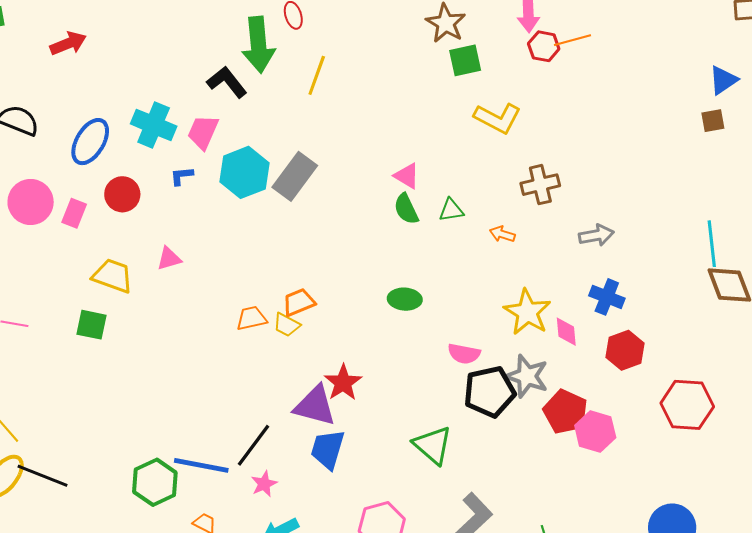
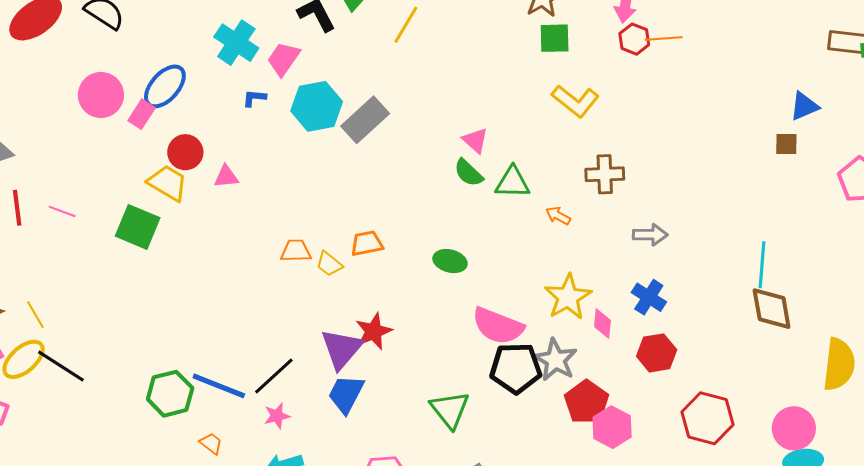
blue ellipse: (90, 142) -> (165, 86), moved
red circle: (122, 194) -> (185, 152), moved
green semicircle: (406, 209) -> (468, 173), turned -32
green triangle: (451, 210) -> (512, 182), size x1.4
orange trapezoid: (299, 302) -> (367, 243), moved
green square: (92, 325) -> (138, 227), size x1.4
pink semicircle: (464, 354) -> (498, 326), size x1.6
purple triangle: (315, 406) -> (342, 349), turned 45

